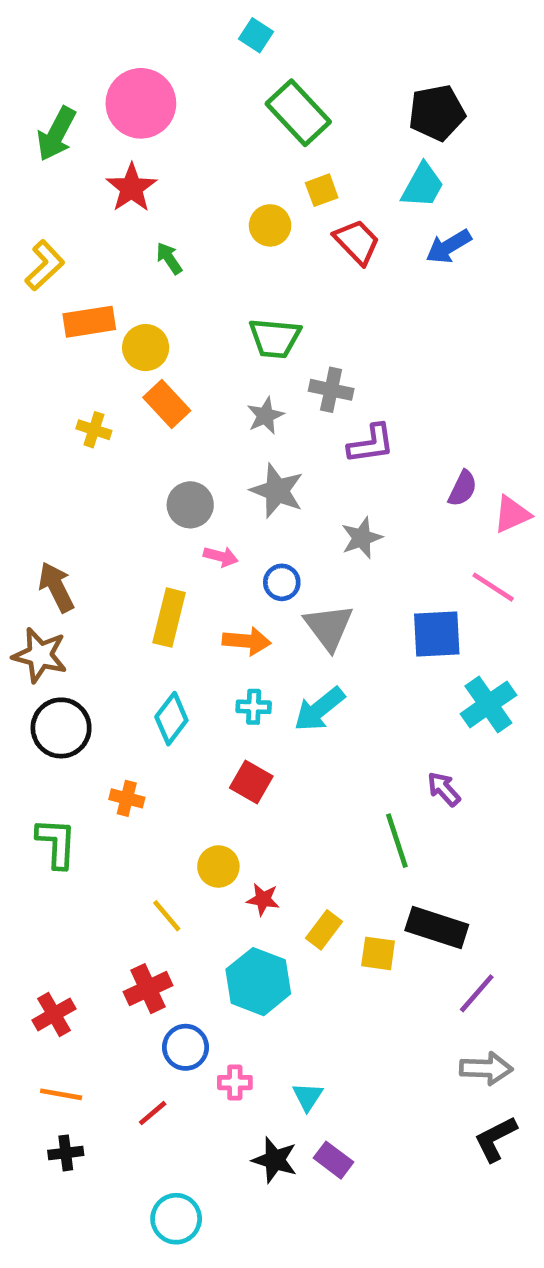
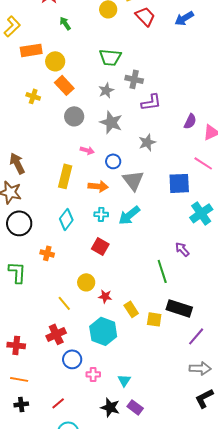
gray circle: (190, 505) -> (74, 116), moved
yellow rectangle: (324, 930) -> (131, 309), turned -70
red cross: (54, 1014) -> (16, 345), turned 36
red line: (153, 1113) -> (58, 403), moved

